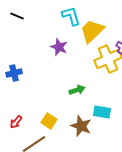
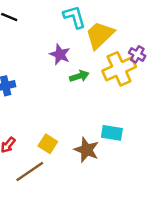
green arrow: (77, 90) -> (79, 76), moved

